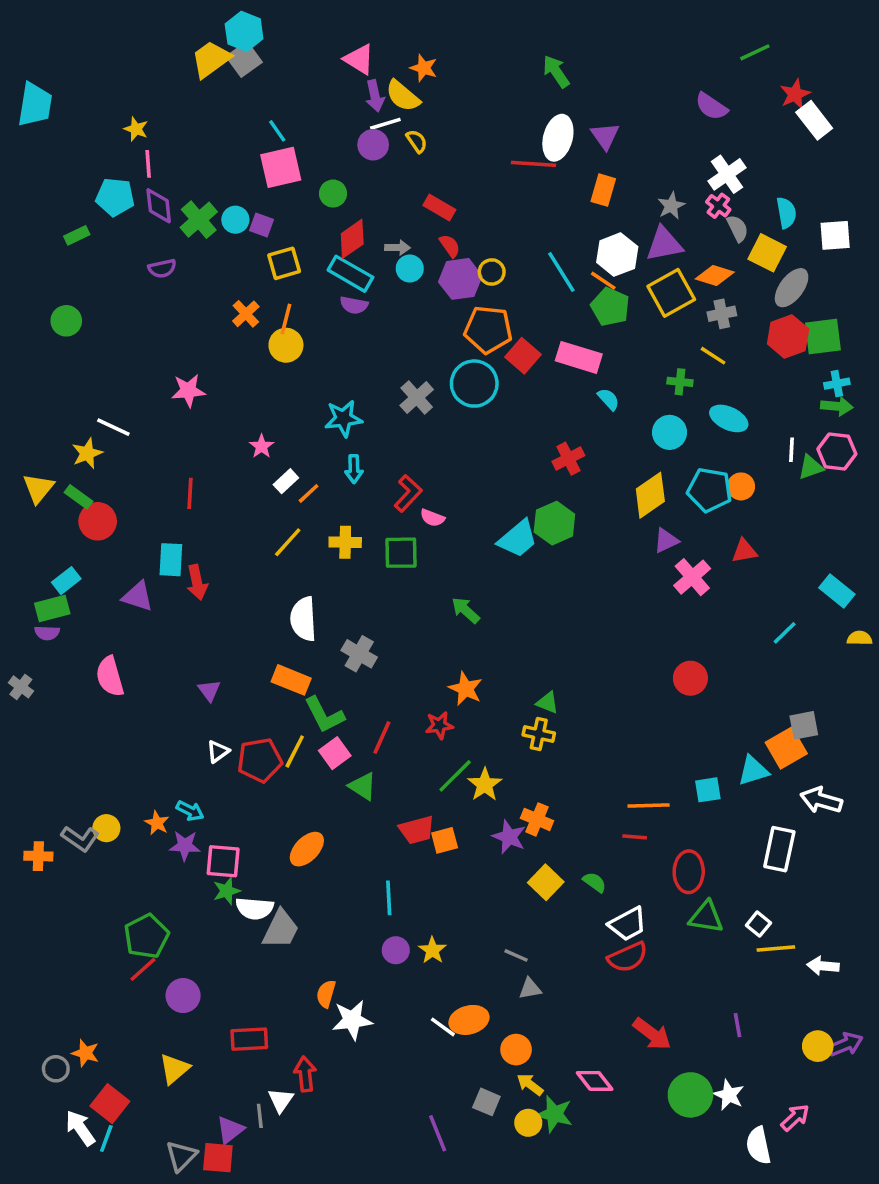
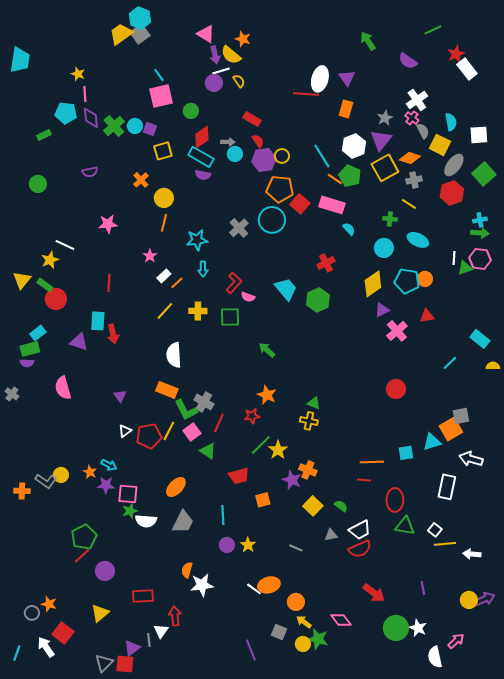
green arrow: (556, 71) -> (368, 41), moved
purple triangle: (664, 244) -> (381, 140), turned -40
purple semicircle: (162, 268) -> (90, 172), moved
orange line: (603, 281) -> (335, 179), moved
orange line: (286, 319) -> (164, 223), moved
green square: (823, 336) -> (484, 174), moved, turned -35
cyan trapezoid: (518, 539) -> (286, 289), moved, turned -90
gray cross: (359, 654) -> (204, 402), moved
orange square: (445, 840) -> (263, 500), moved
gray trapezoid: (281, 929) -> (183, 522), moved
gray triangle: (530, 989) -> (331, 535), moved
cyan line: (106, 1139) -> (17, 653), moved

